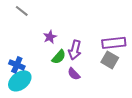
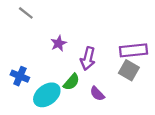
green semicircle: (59, 57) -> (71, 82), moved
purple semicircle: (74, 74) -> (97, 94), moved
cyan ellipse: (20, 81) -> (47, 95), moved

